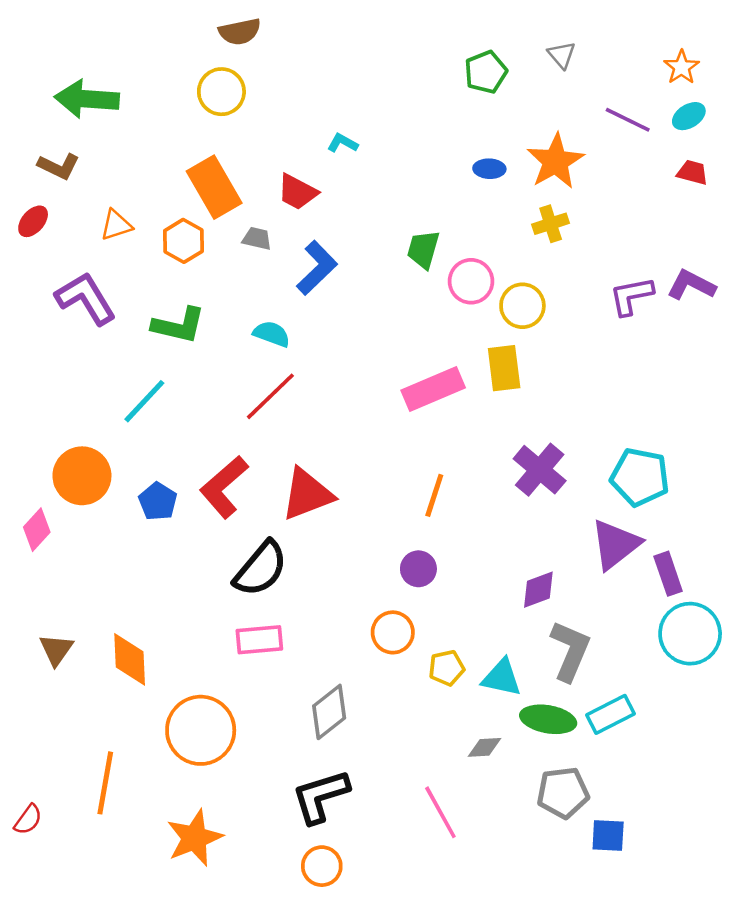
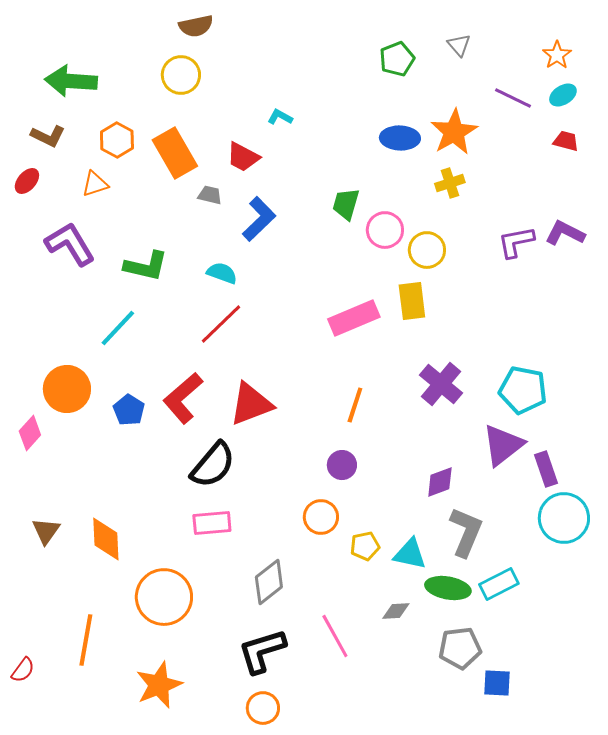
blue ellipse: (489, 169) -> (400, 138), size x1.5
orange hexagon: (184, 241) -> (117, 140), moved
pink line: (440, 812) -> (335, 636), moved

